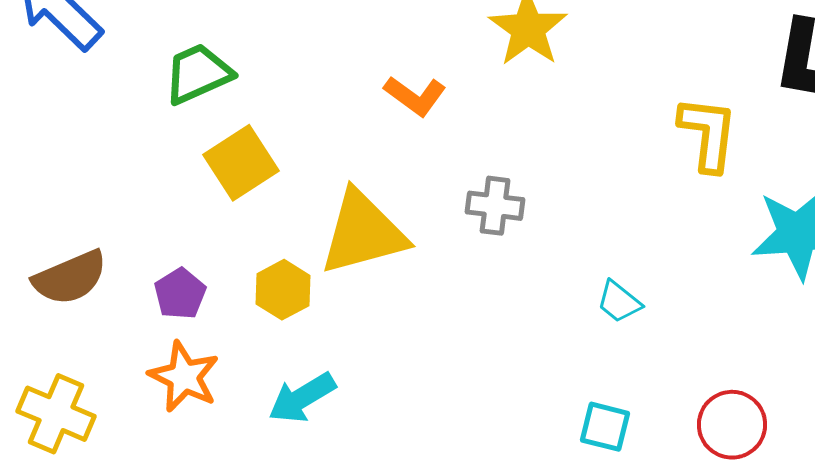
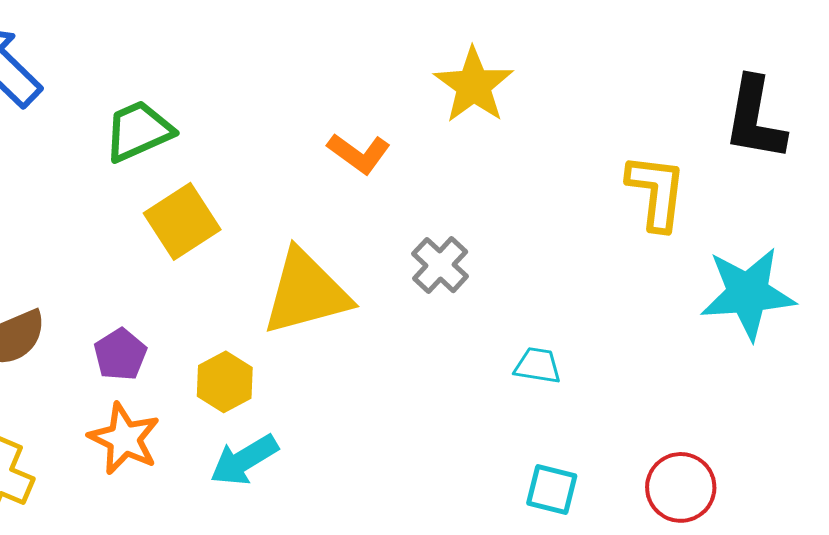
gray cross: (495, 206) -> (440, 265), turned 36
yellow hexagon: (283, 290) -> (225, 382), moved
cyan trapezoid: (619, 302) -> (538, 366), moved, turned 150

